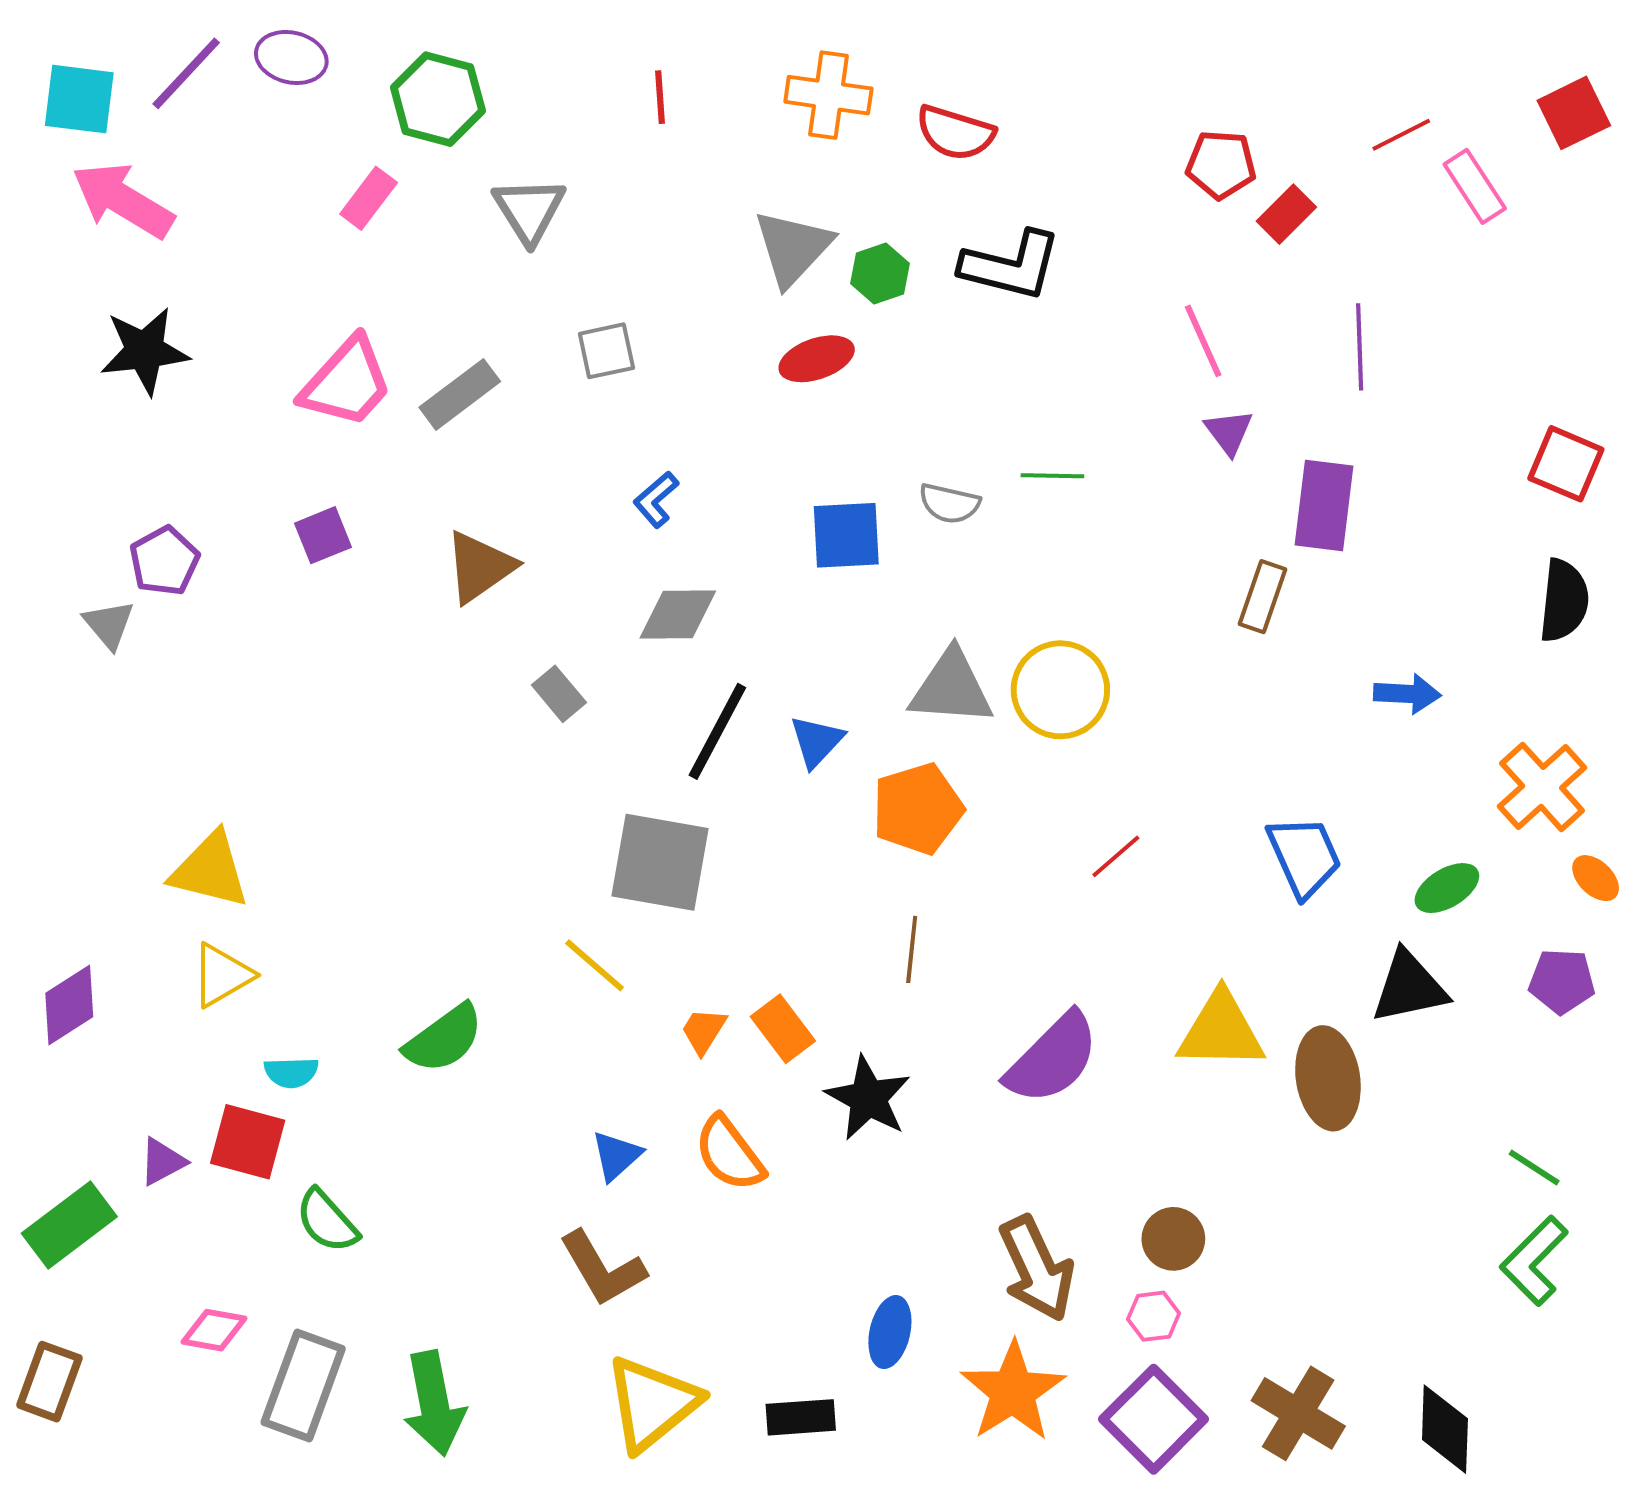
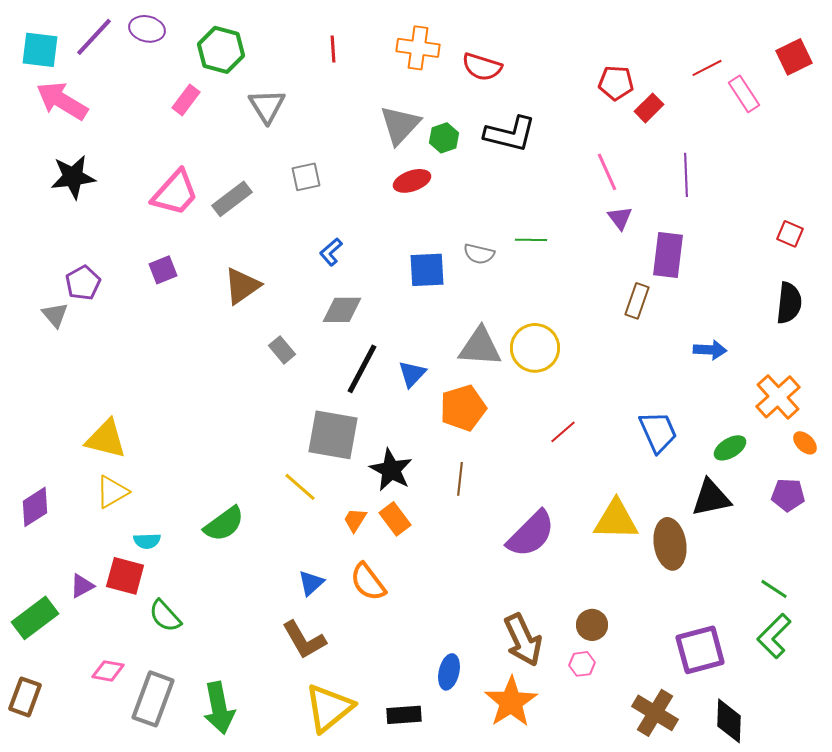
red square: (1566, 464) -> (790, 234), size x0.7
black star: (868, 1098) -> (391, 470), moved
purple square: (1154, 1419) -> (700, 650), moved, turned 30

